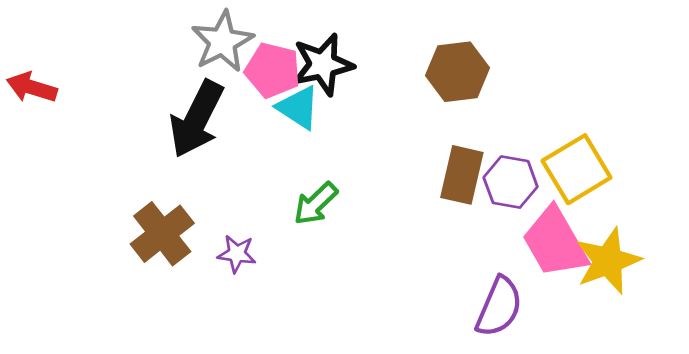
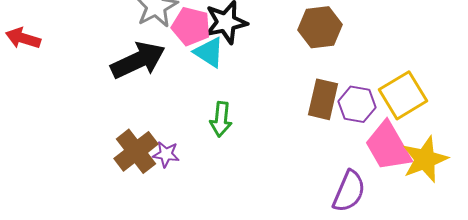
black arrow: (197, 119) -> (138, 60), turned -142
green arrow: (316, 204) -> (221, 119), turned -40
brown cross: (162, 234) -> (136, 151), moved

